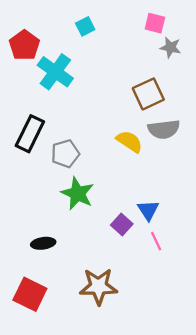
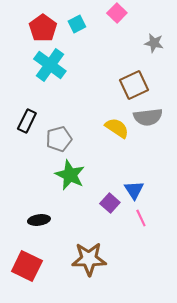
pink square: (155, 23) -> (117, 13), moved, turned 30
red pentagon: (24, 45) -> (43, 28), moved
black rectangle: (30, 134) -> (27, 121), size x0.7

